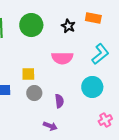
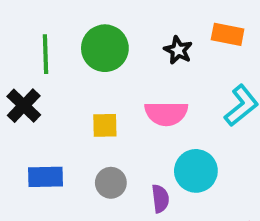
yellow square: (28, 74) -> (105, 125), moved
cyan circle: (92, 87) -> (196, 171), moved

